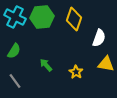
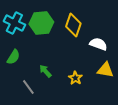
white semicircle: (99, 38) -> (98, 44), turned -90
gray line: (15, 81) -> (28, 87), moved

